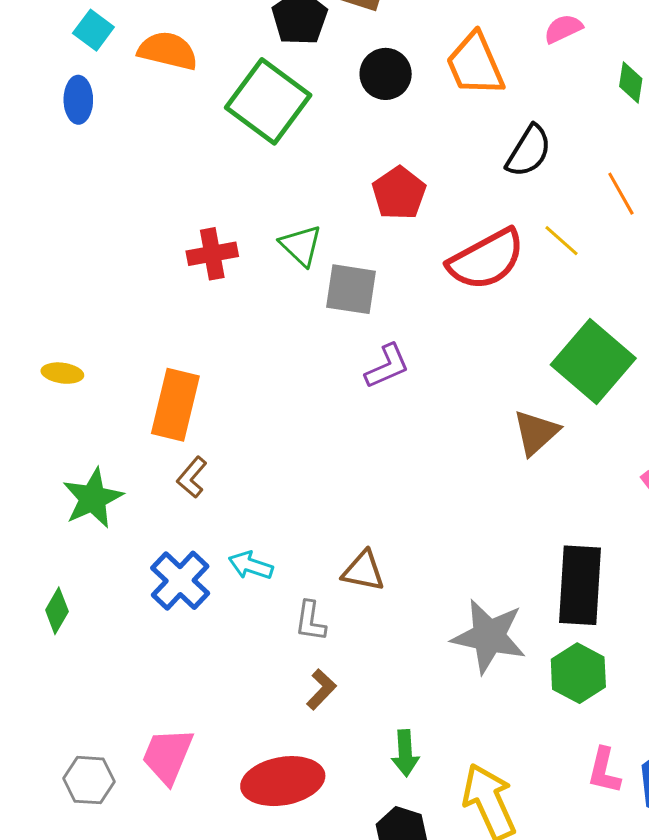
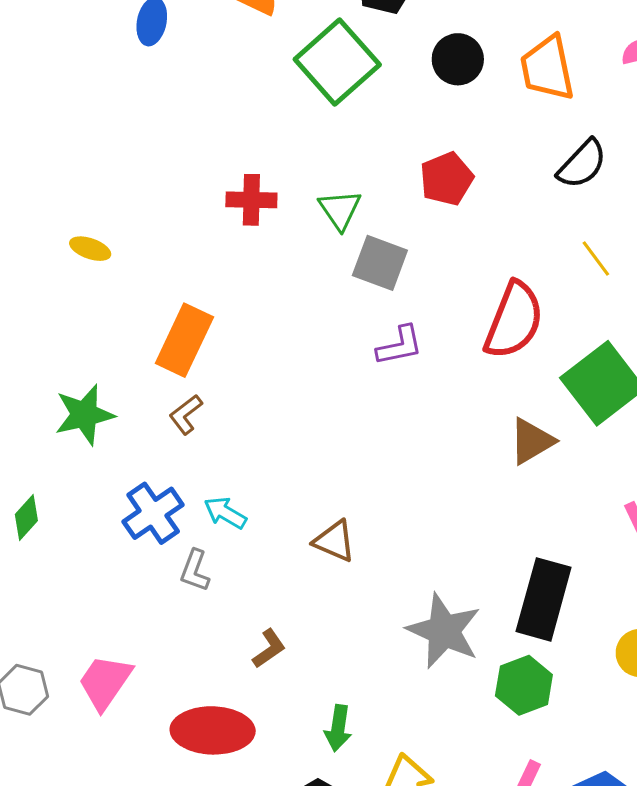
red semicircle: (486, 260) -> (514, 320), moved, turned -52
yellow ellipse: (62, 373) -> (90, 249), moved
gray L-shape: (310, 621) -> (195, 571), moved

